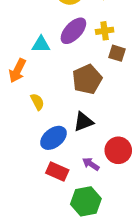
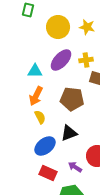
orange arrow: (17, 71) -> (36, 96), moved
brown pentagon: (87, 79) -> (72, 99), turned 30
yellow semicircle: (37, 102) -> (40, 117), moved

